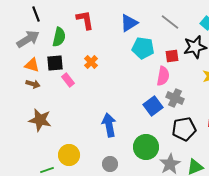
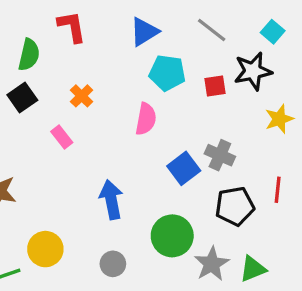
black square: (55, 63) -> (22, 98), turned -30
pink semicircle: (163, 76) -> (146, 119), moved
pink rectangle: (68, 80) -> (62, 137), moved

